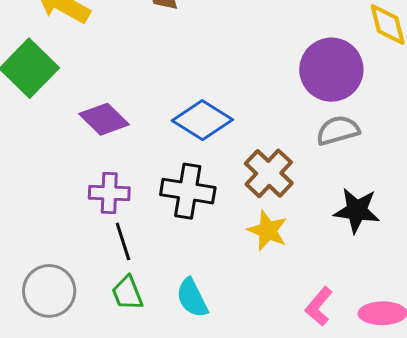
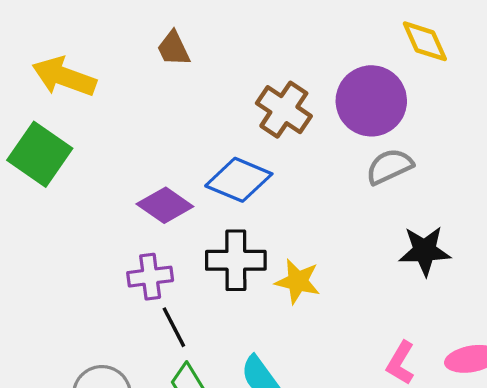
purple diamond: (104, 119) -> (165, 205), moved
brown cross: (269, 173) -> (284, 110), moved
yellow star: (268, 230) -> (298, 281), moved

